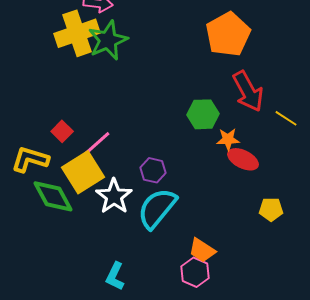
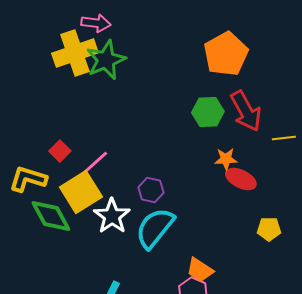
green hexagon: (203, 114) -> (208, 112), moved
yellow line: (286, 118) -> (284, 138), turned -40

